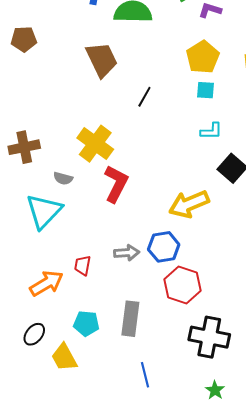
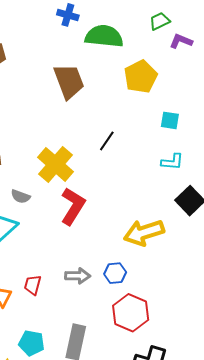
yellow pentagon: (203, 57) -> (141, 77), moved
black line: (144, 97) -> (107, 141), moved
blue hexagon: (164, 247) -> (115, 273), size x0.7

